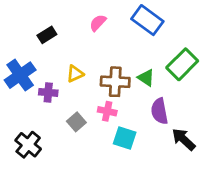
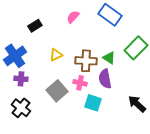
purple cross: (48, 92) -> (21, 79), moved
purple semicircle: (159, 111) -> (105, 79), moved
gray square: (76, 122) -> (57, 91), size x1.5

